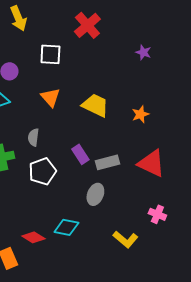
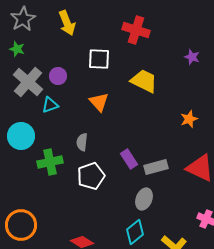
red cross: (87, 25) -> (136, 30), turned -32
yellow trapezoid: (95, 105) -> (144, 81), moved
cyan diamond: (66, 227) -> (135, 232), moved, turned -50

